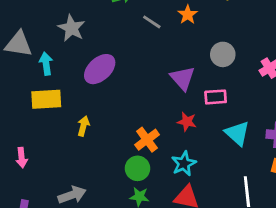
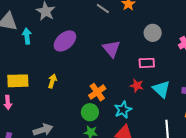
purple triangle: (182, 78) -> (111, 49), moved
yellow rectangle: (46, 99) -> (18, 81), moved
red star: (187, 122) -> (137, 86), moved

